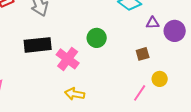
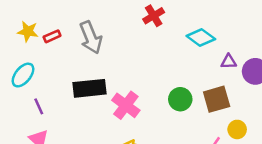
green circle: (97, 38) -> (180, 99), moved
brown square: (143, 54) -> (217, 99), size x1.6

